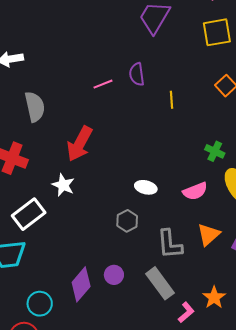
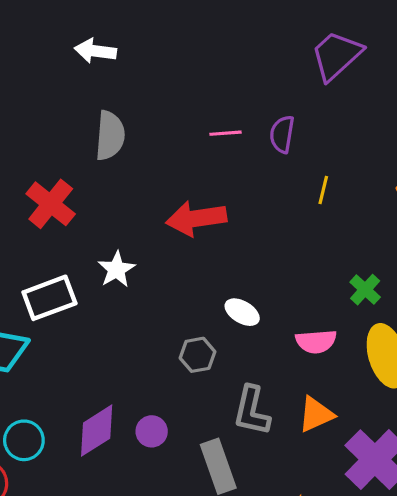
red arrow: (80, 144) -> (196, 218), moved, turned 36

